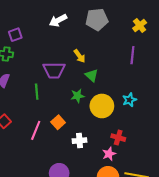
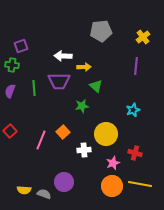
white arrow: (58, 20) -> (63, 56), moved, turned 30
yellow arrow: (79, 56) -> (84, 67), turned -56
green line: (37, 92) -> (34, 88), moved
yellow circle: (102, 106) -> (106, 134), moved
red cross: (118, 138) -> (135, 153), moved

